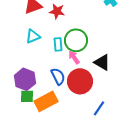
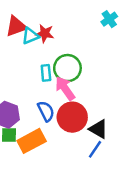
cyan triangle: (33, 36) -> (30, 36), moved
pink arrow: (74, 57) -> (65, 88), size x1.5
black triangle: (102, 62) -> (99, 129), moved

